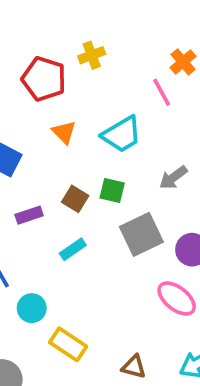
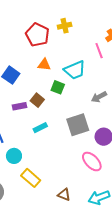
orange triangle: (64, 132) -> (44, 65), turned -48
green square: (112, 190) -> (58, 87), moved
brown square: (75, 199) -> (37, 100), moved

